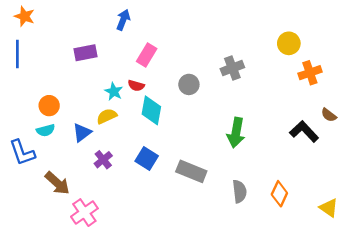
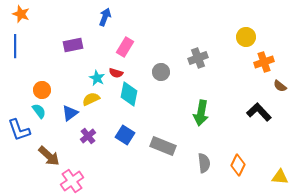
brown semicircle: (329, 115) -> (280, 86), moved
cyan semicircle: (46, 130) -> (39, 111), turned -112
yellow triangle: (329, 208) -> (280, 177), turned -30

